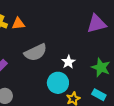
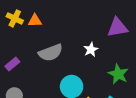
white star: (68, 62) -> (91, 50), moved

